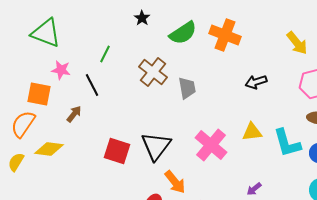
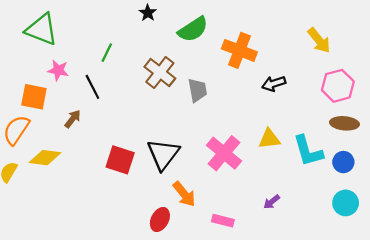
orange cross: (225, 35) -> (239, 50), moved

